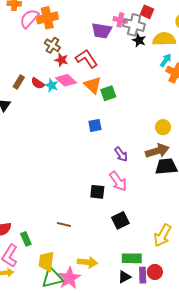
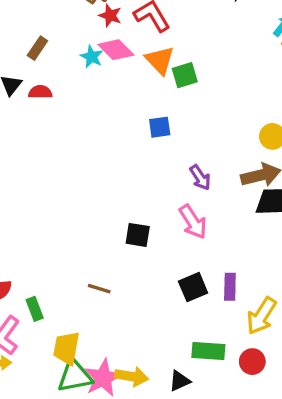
red semicircle: (38, 83) -> (40, 92), moved, turned 144
black square: (97, 192) -> (138, 235), moved
yellow arrow: (87, 262) -> (132, 376), moved
red circle: (155, 272) -> (252, 362), moved
purple rectangle: (143, 275) -> (230, 287), moved
black triangle: (124, 277) -> (180, 381), moved

